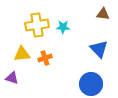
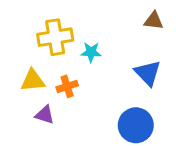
cyan star: (63, 27) -> (91, 52), moved
purple triangle: (12, 78) -> (45, 115), moved

